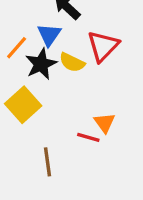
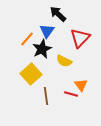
yellow semicircle: (72, 62) -> (64, 61), moved
brown line: (48, 162) -> (46, 96), moved

